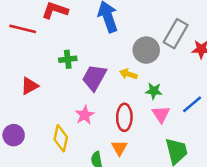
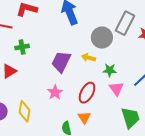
green cross: (68, 59) -> (22, 47), moved
red ellipse: (124, 117) -> (87, 93), turned 30
yellow diamond: (61, 138) -> (25, 111), moved

